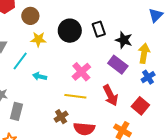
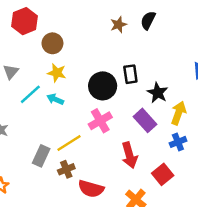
black circle: (70, 31) -> (103, 86), moved
cyan arrow: (40, 76) -> (55, 99), moved
yellow line: (75, 96) -> (69, 143), moved, turned -50
gray rectangle: (16, 111) -> (41, 156), moved

